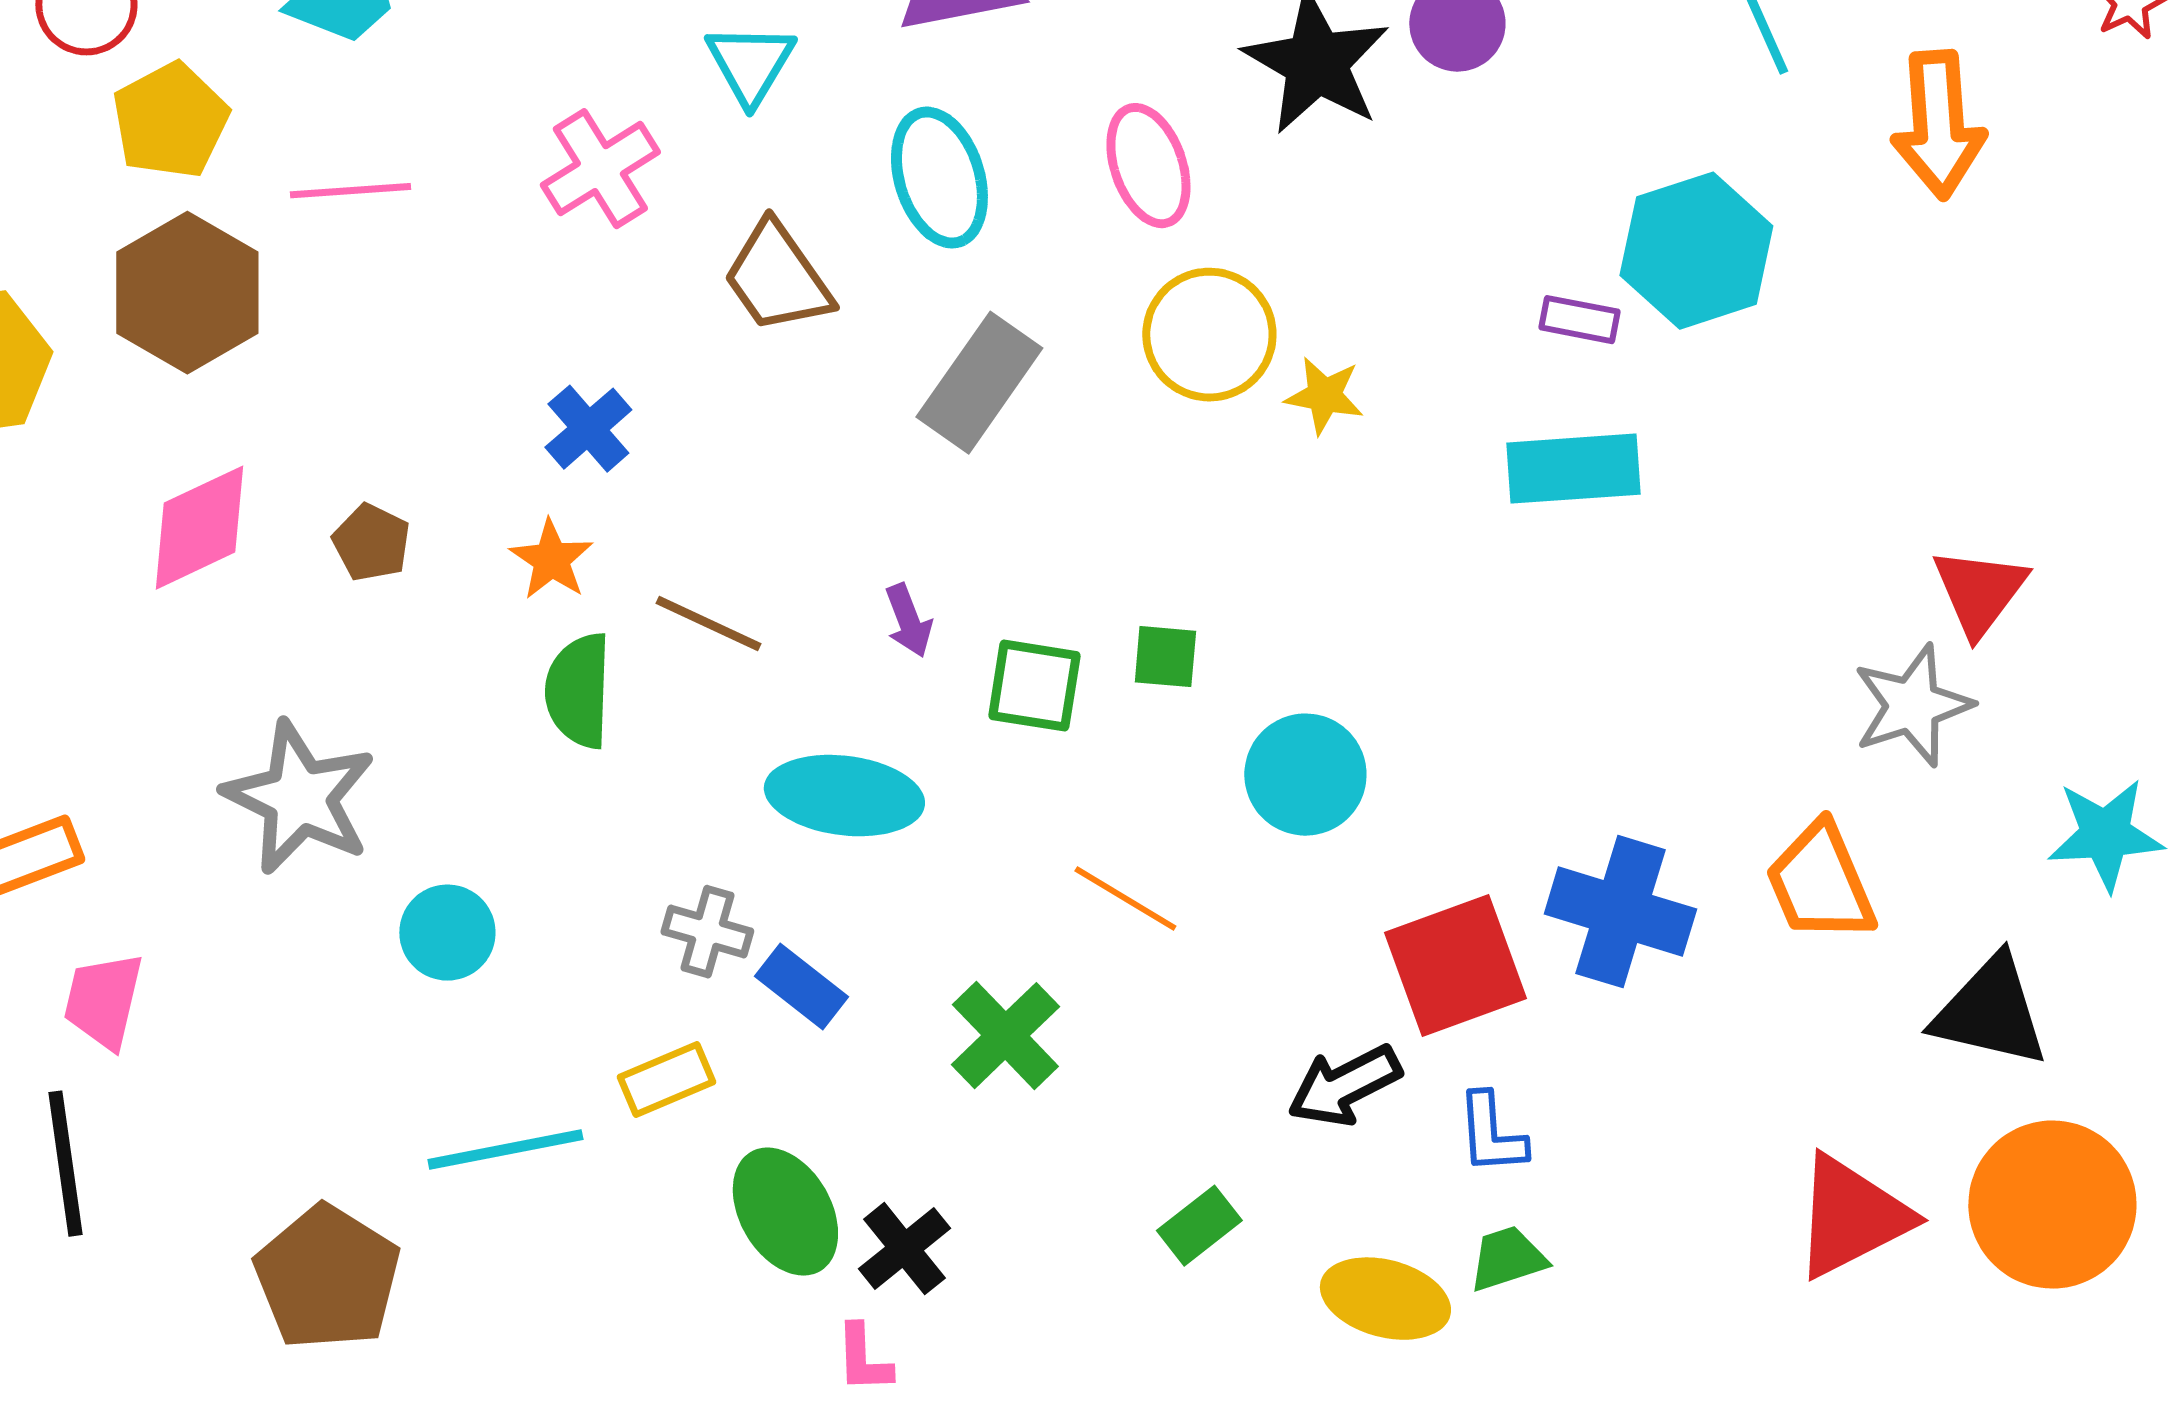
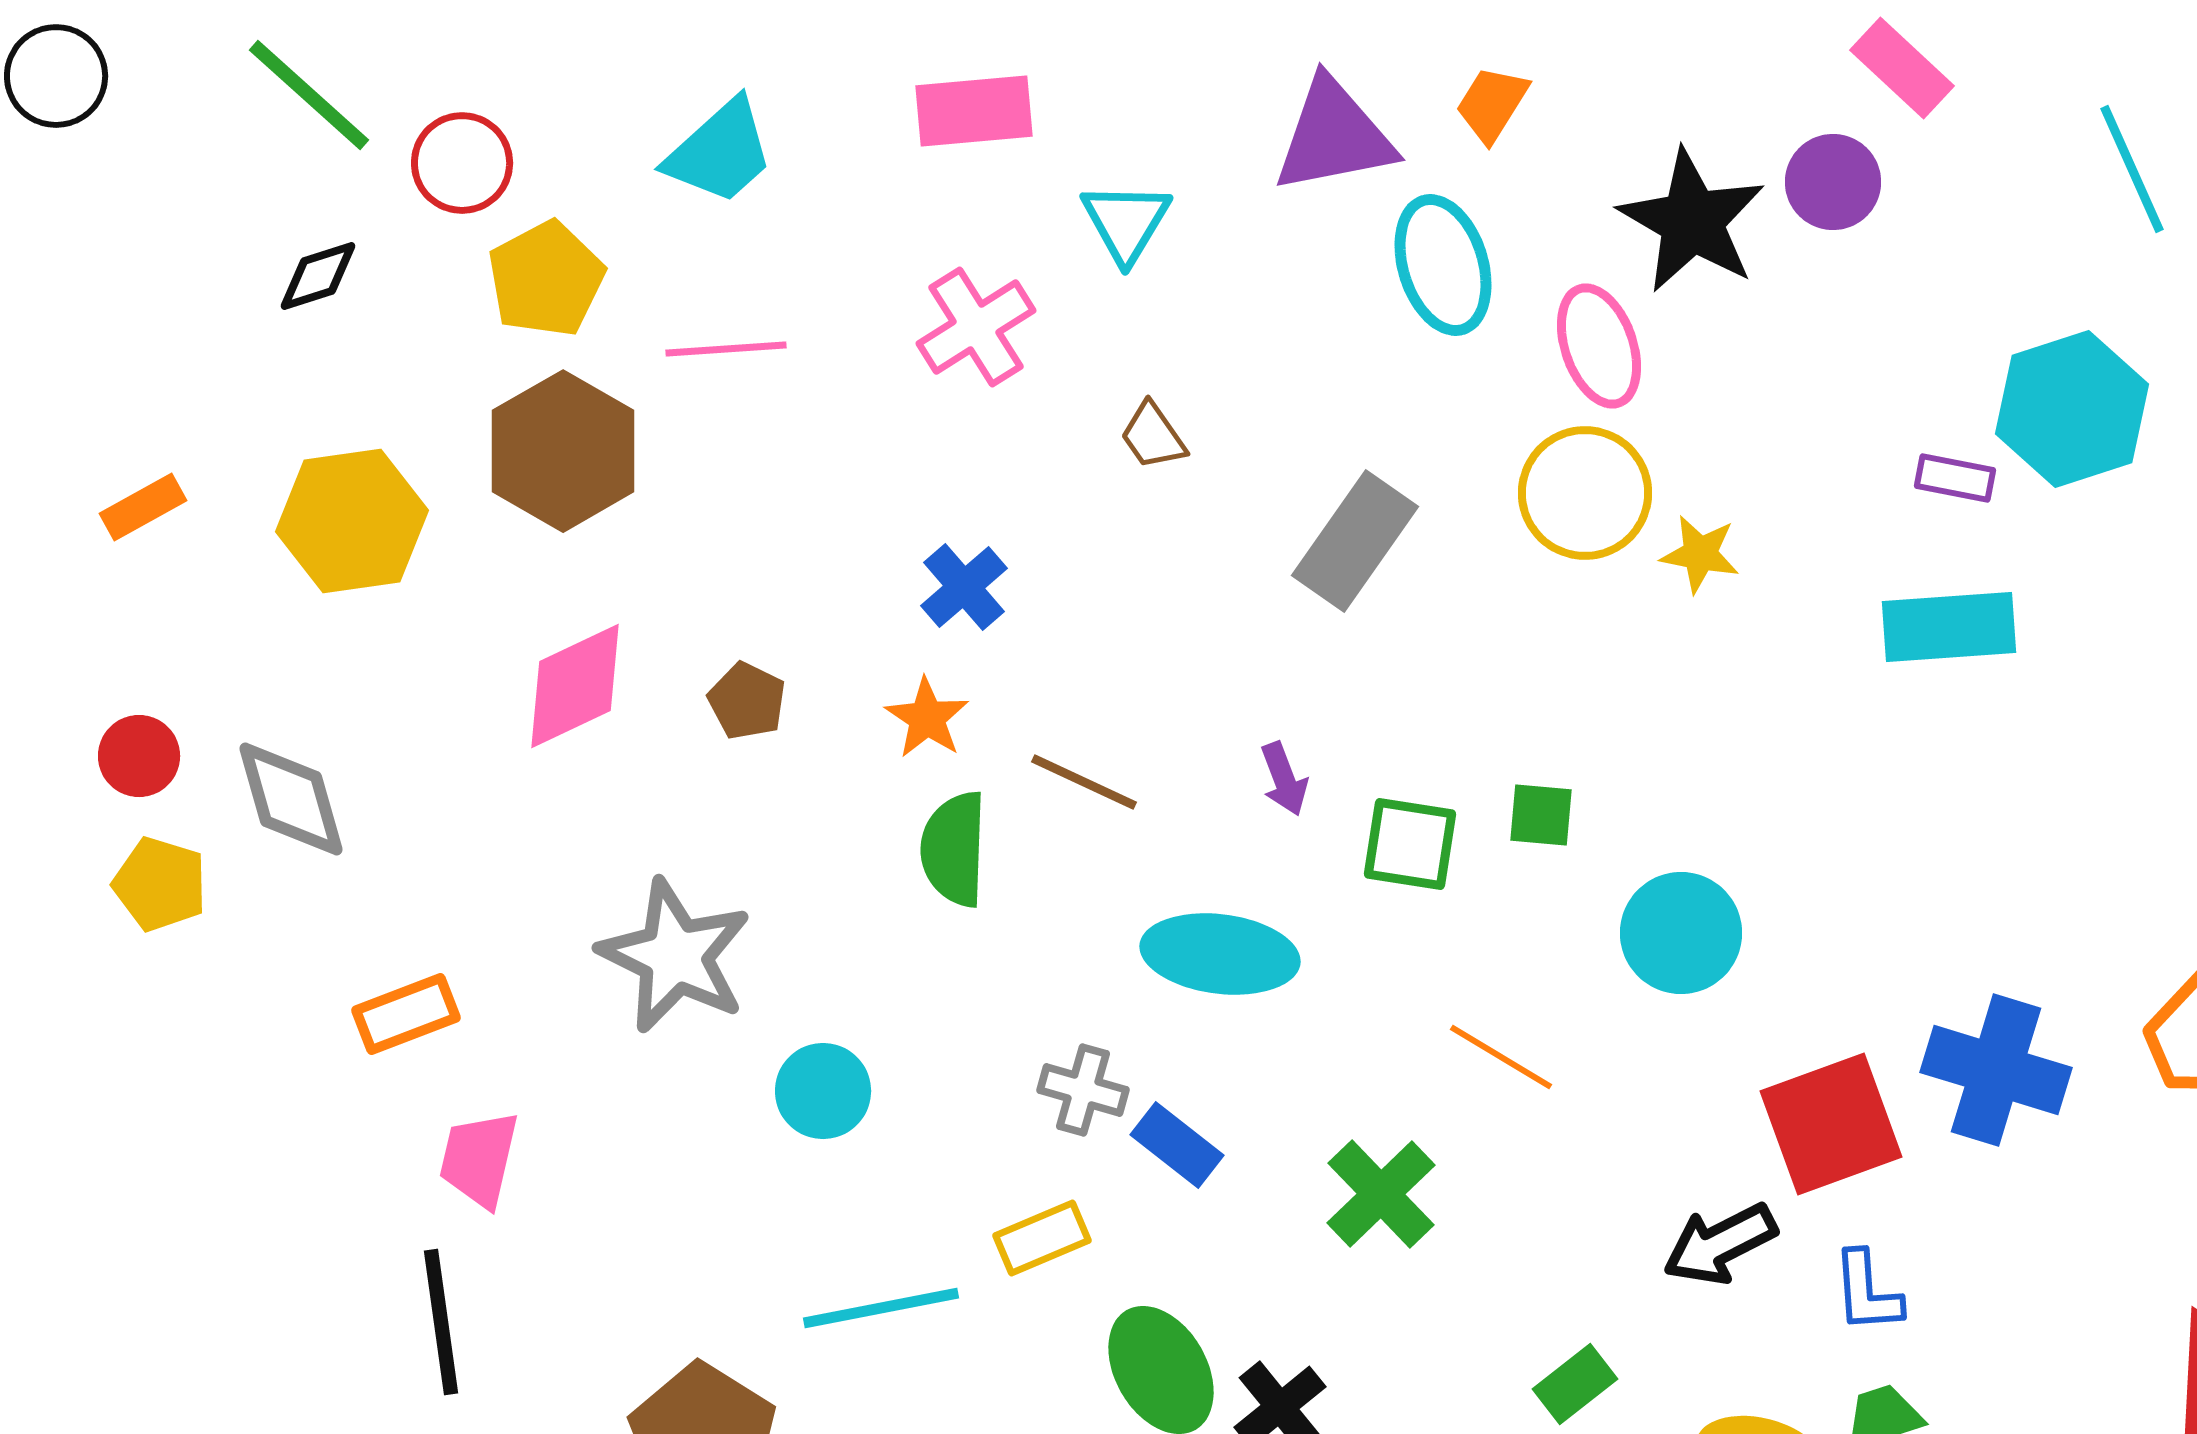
pink ellipse: (1148, 166) -> (1599, 346), moved
cyan ellipse: (939, 178) -> (1443, 265), moved
brown trapezoid: (777, 278) -> (1153, 436), size x0.6

